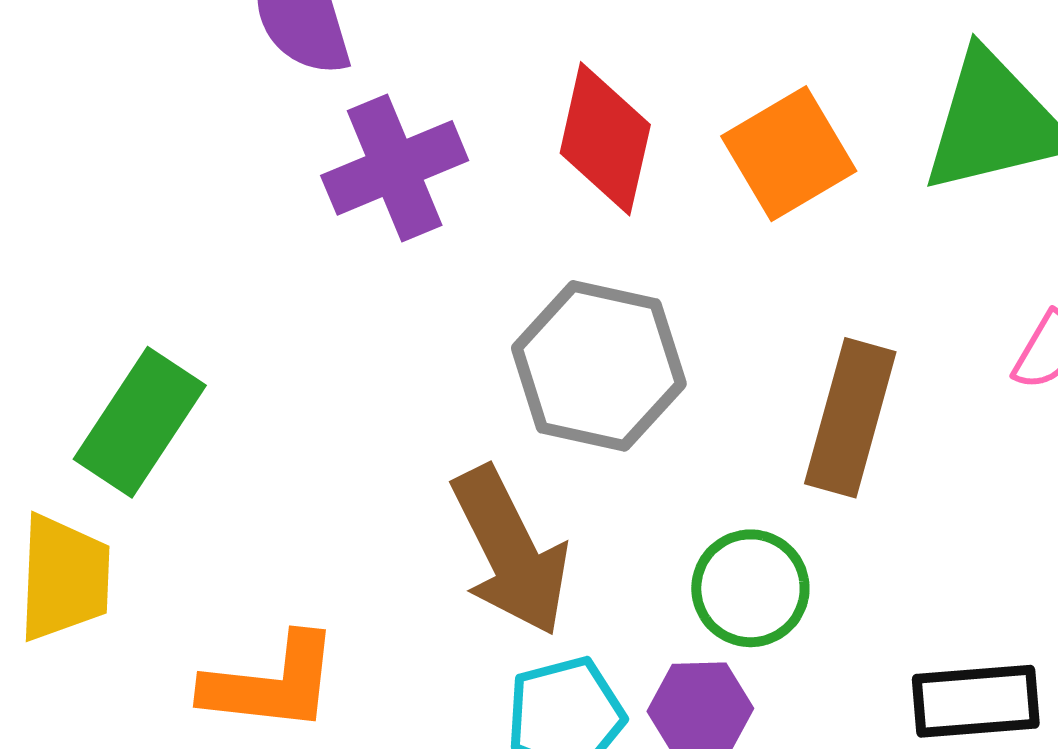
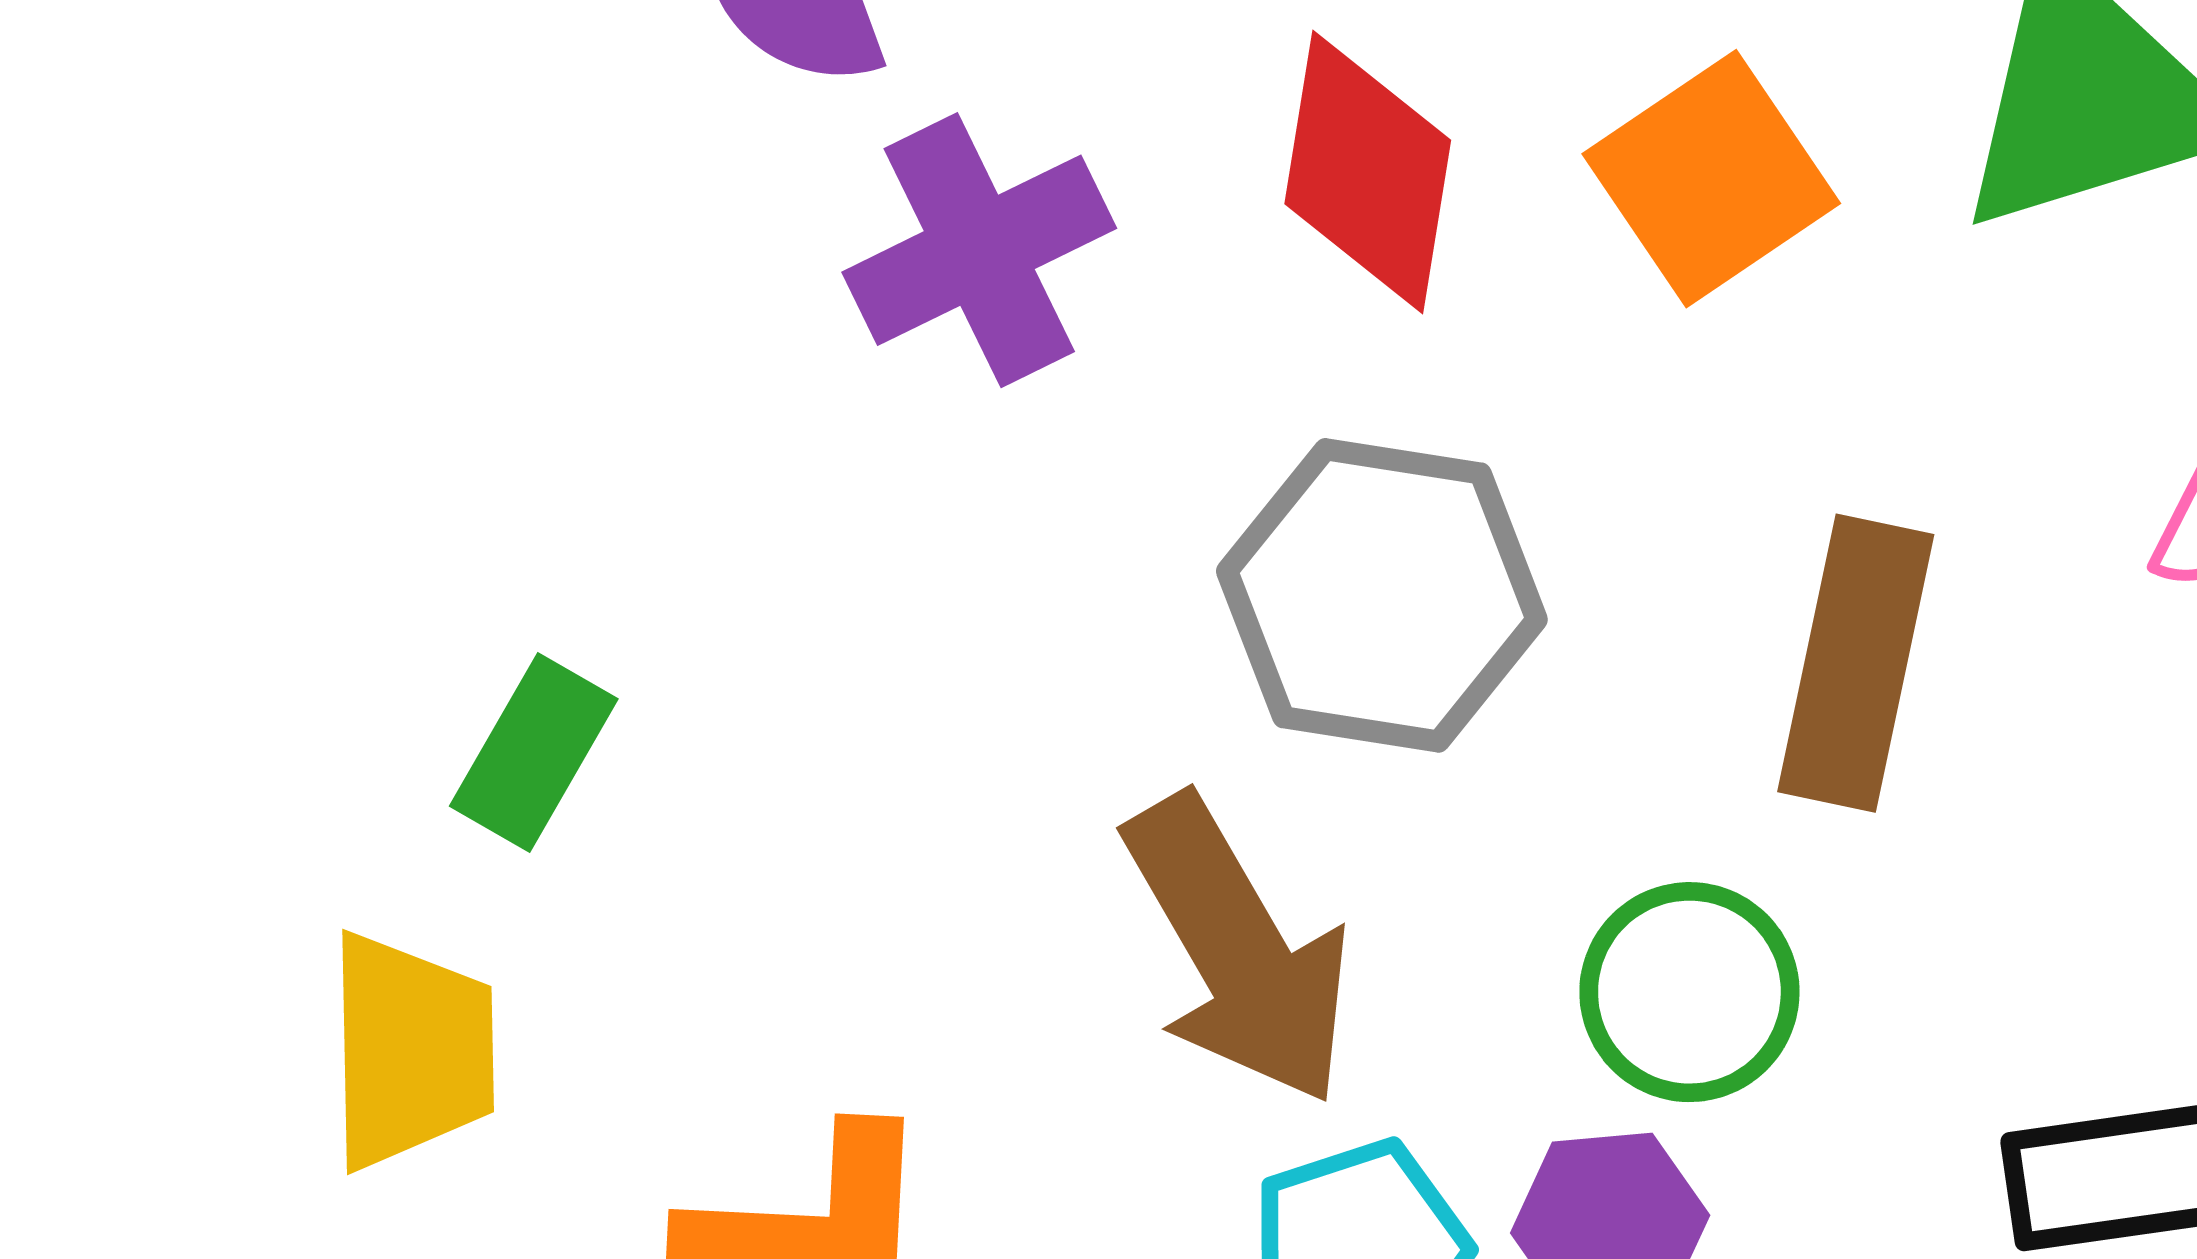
green rectangle: (140, 422) -> (534, 753), size x0.7

